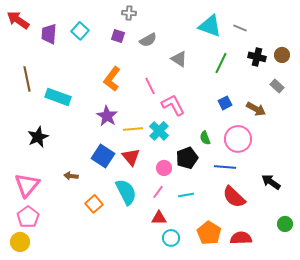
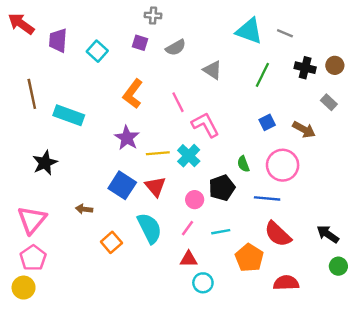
cyan square: (80, 31) -> (97, 51), moved
black arrow: (271, 182) -> (328, 234), moved
orange pentagon: (209, 233) -> (249, 258), moved

